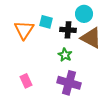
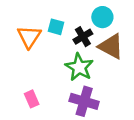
black cross: (68, 30) -> (83, 37), turned -35
green star: (65, 55) -> (79, 67), size x1.6

